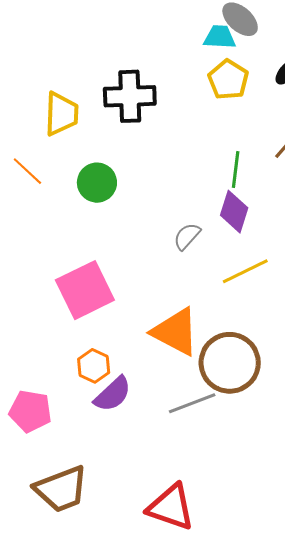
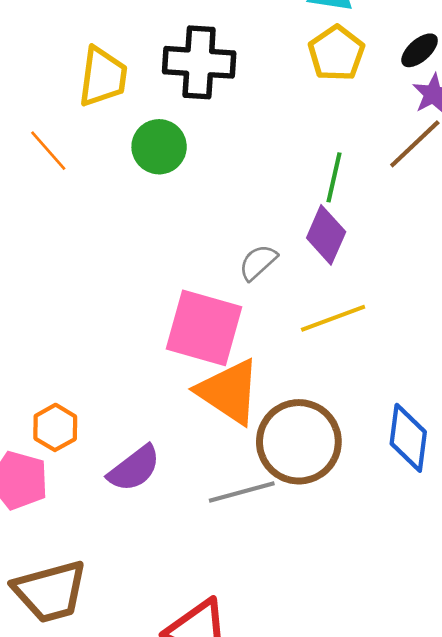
green circle: (97, 183) -> (159, 147), moved
pink square: (85, 290) -> (204, 328), moved, turned 36
orange hexagon: (94, 366) -> (55, 427), moved

